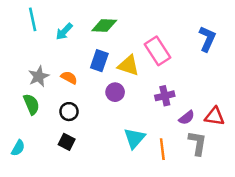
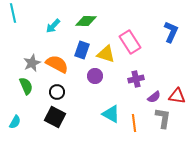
cyan line: (33, 19) -> (13, 13), moved
orange semicircle: (69, 78) -> (57, 64), size x1.6
cyan triangle: (134, 138) -> (111, 114), turned -42
black square: (67, 142) -> (55, 117), size x1.5

